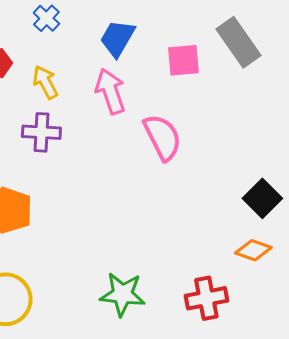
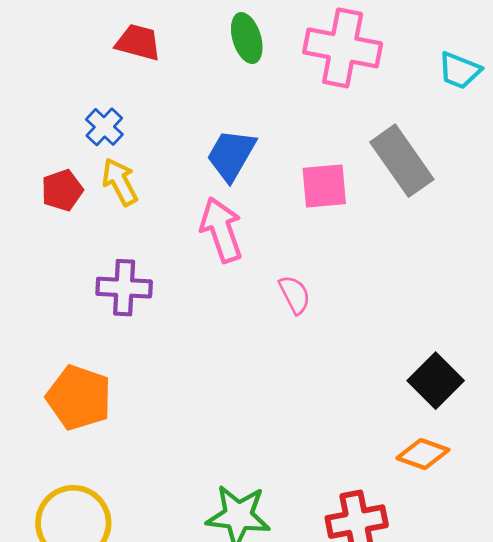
blue cross: (46, 18) -> (104, 127), moved
yellow arrow: (45, 82) -> (120, 182), moved
pink semicircle: (162, 137) -> (295, 295), size x0.6

